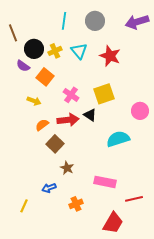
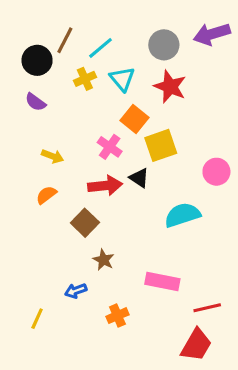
cyan line: (64, 21) -> (100, 48), moved, turned 42
gray circle: (95, 21) -> (164, 45), moved
brown line: (13, 33) -> (65, 40), moved, turned 48
black circle: (34, 49) -> (37, 60), moved
orange square: (45, 77) -> (134, 119), moved
orange semicircle: (42, 125) -> (46, 195), moved
red trapezoid: (113, 223) -> (196, 345), moved

